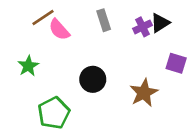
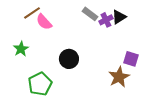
gray rectangle: (104, 20) -> (90, 14), moved, turned -35
purple square: (176, 63) -> (131, 59), moved
brown star: (144, 93) -> (119, 77), moved

